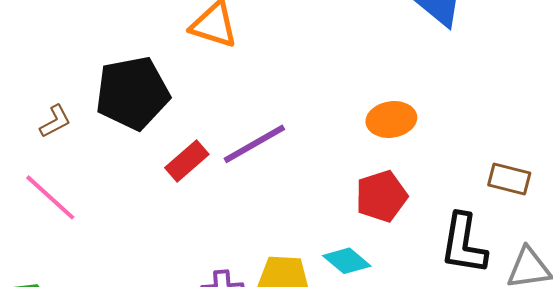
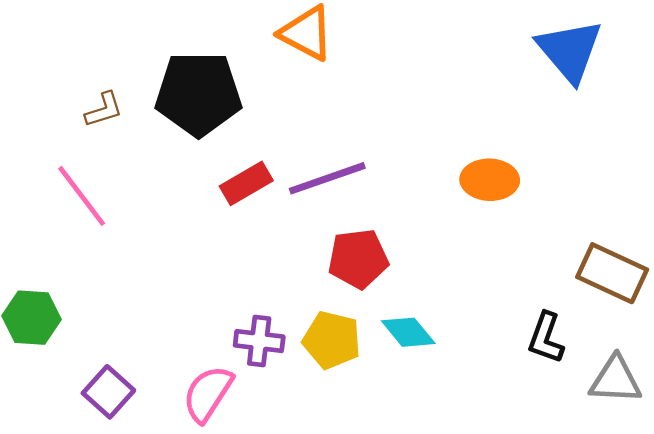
brown rectangle: (509, 179) -> (612, 273), size x1.4
red pentagon: (381, 196) -> (358, 259), moved
black L-shape: (464, 244) -> (546, 338), size x0.7

